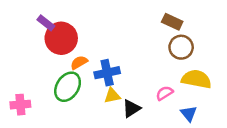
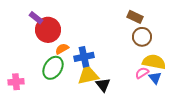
pink semicircle: (165, 93) -> (142, 73), moved
yellow triangle: (112, 96) -> (88, 75), size x1.6
black triangle: (131, 108) -> (103, 85), turned -35
blue triangle: (189, 114) -> (155, 78), moved

